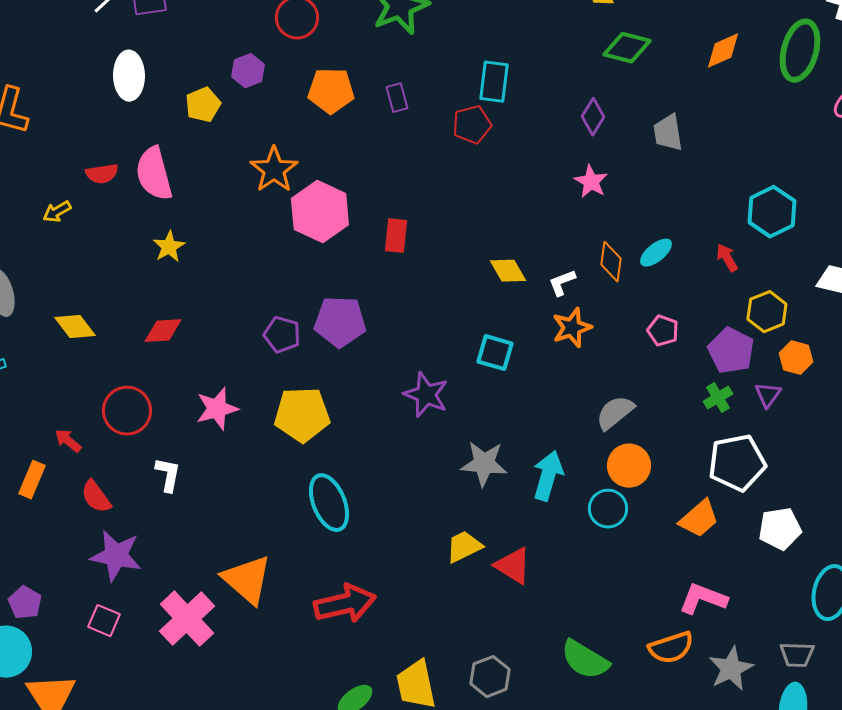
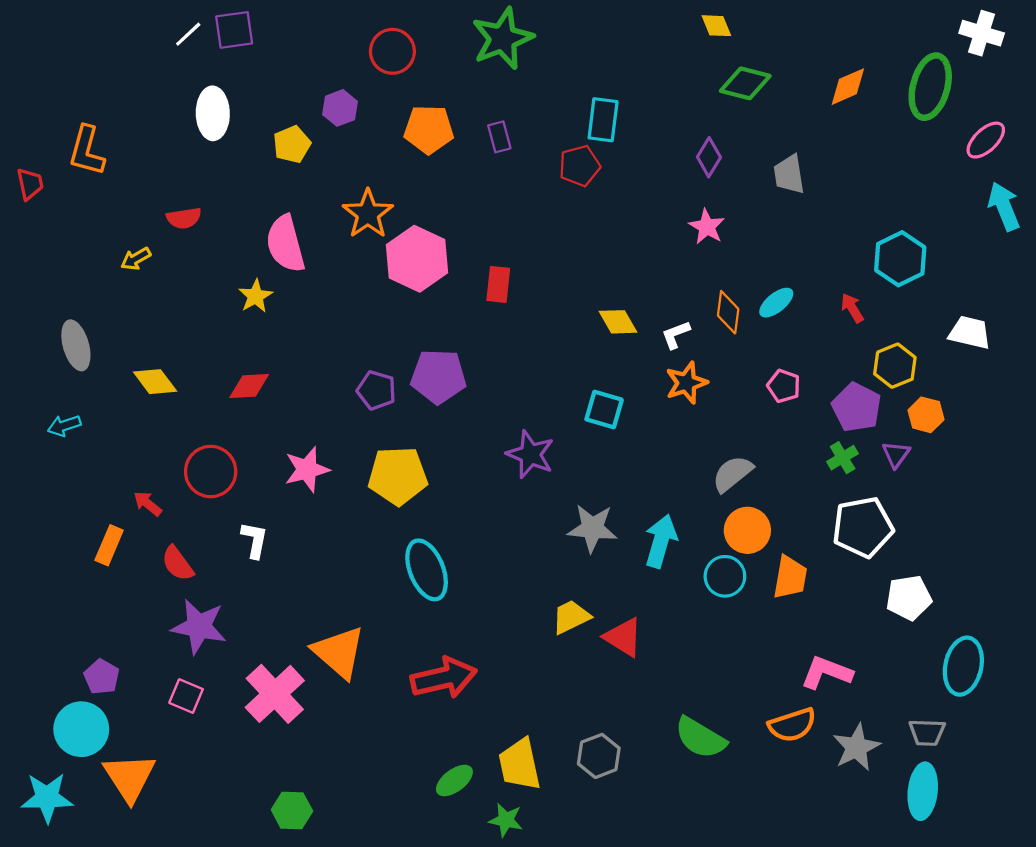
pink semicircle: (154, 174) -> (285, 244), moved
orange trapezoid: (699, 519) -> (790, 577), moved, turned -39

